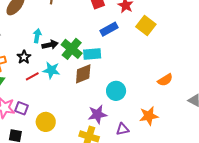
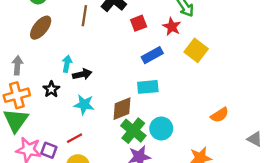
green cross: (72, 49) -> (133, 131), moved
cyan rectangle: (92, 54) -> (148, 87), moved
red line: (32, 76) -> (75, 138), moved

